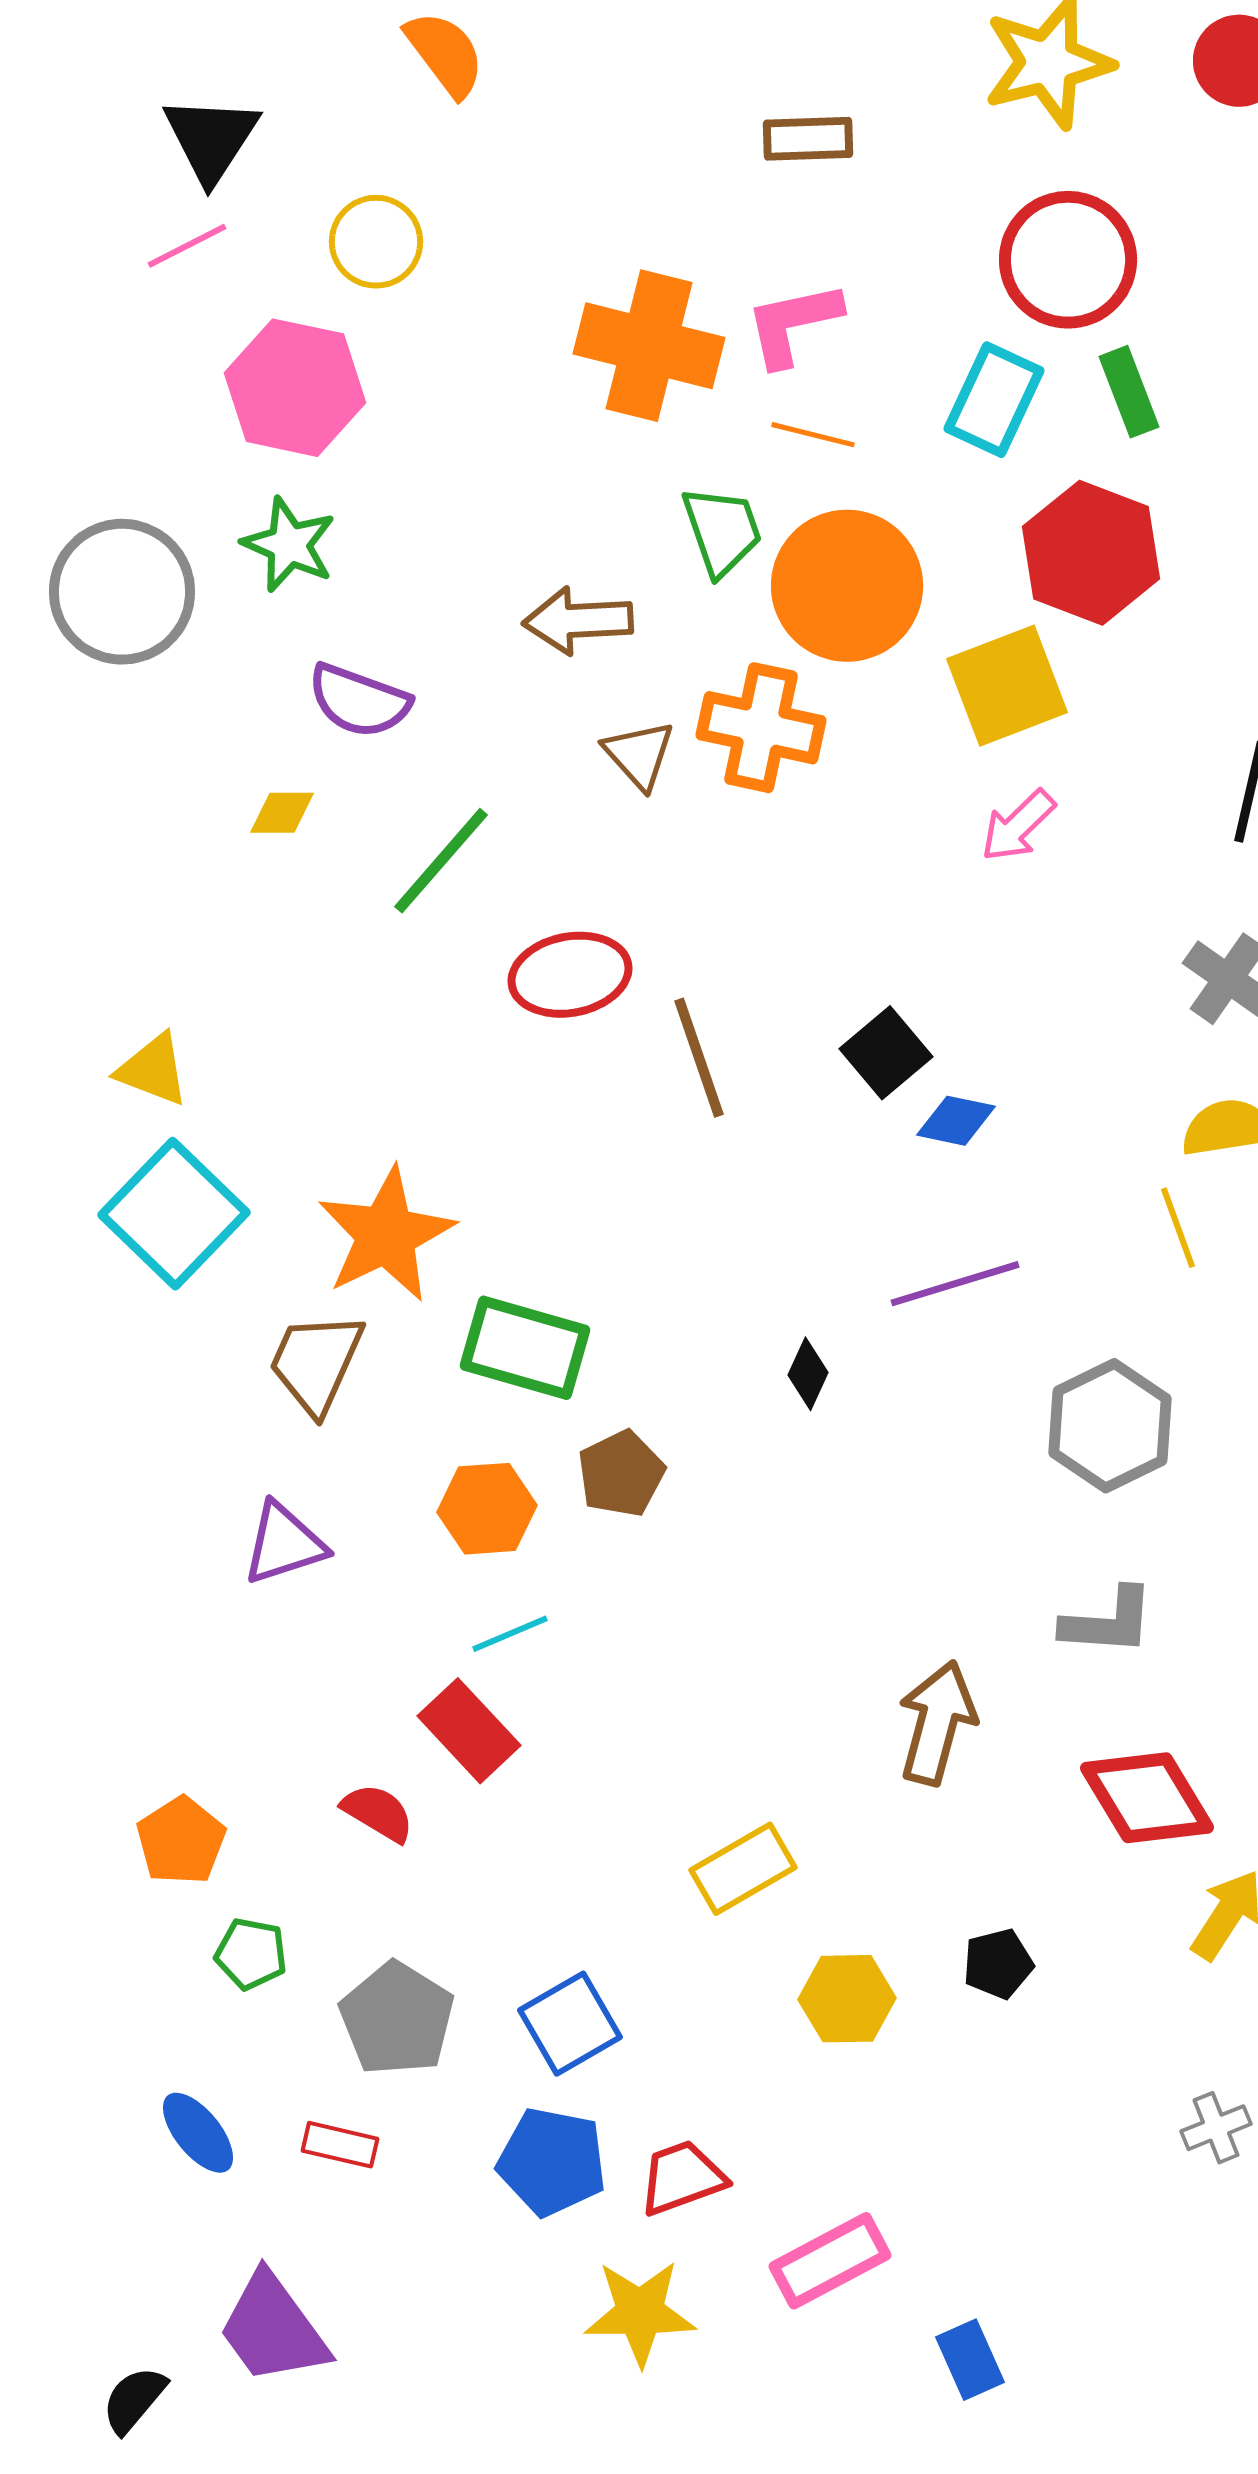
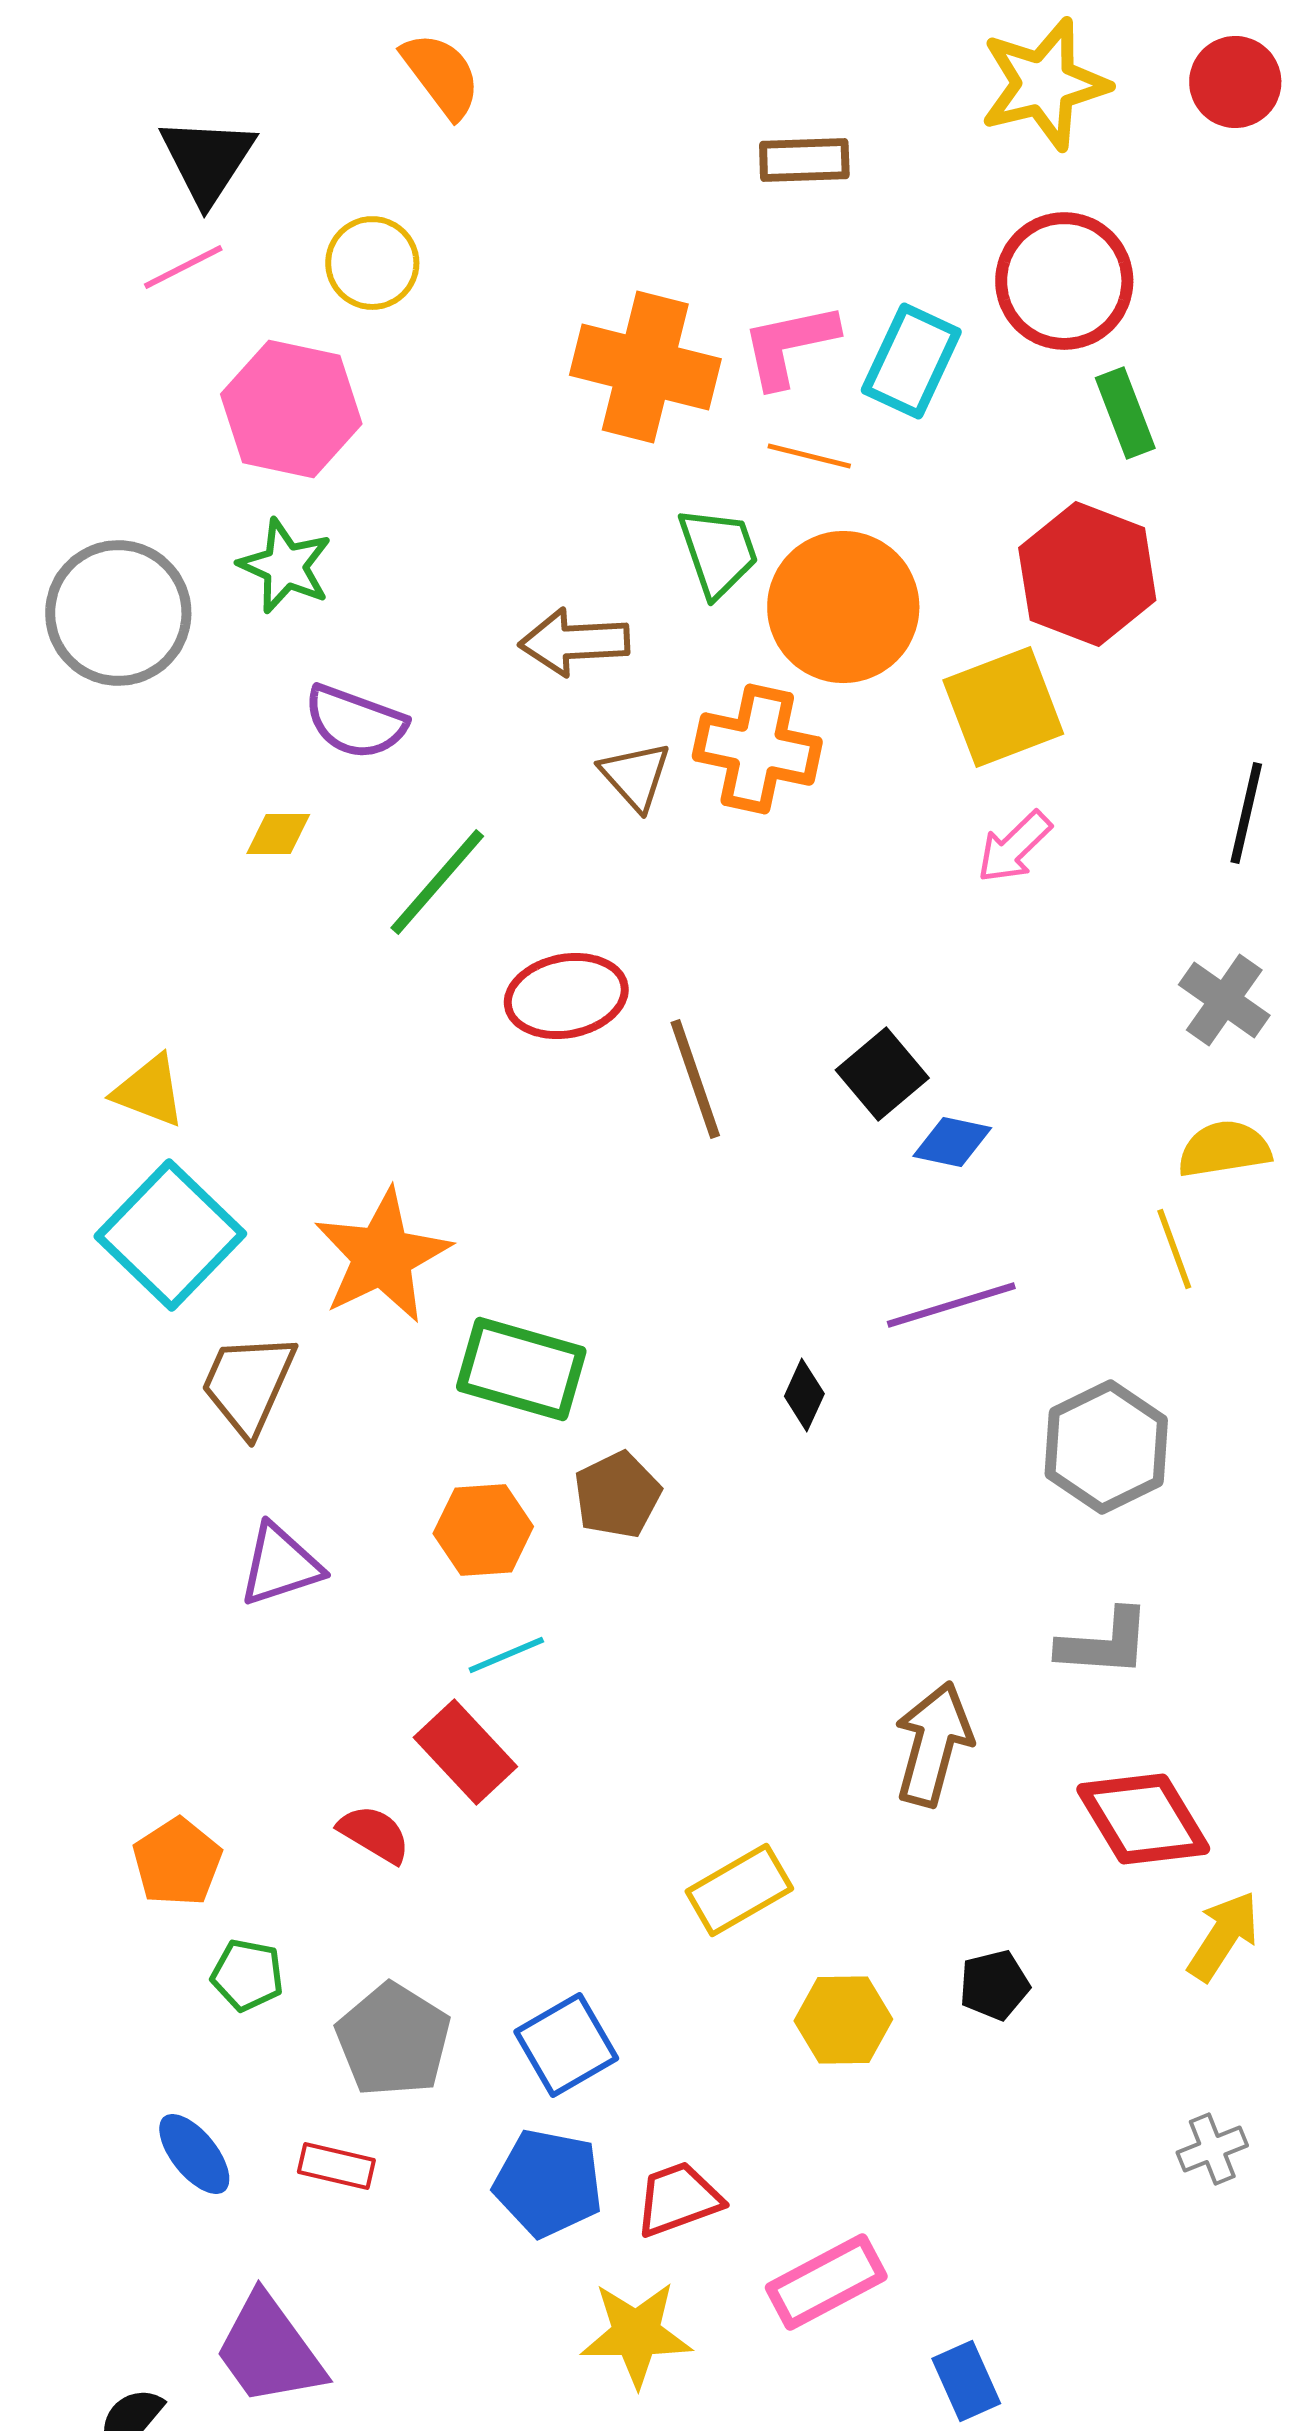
cyan rectangle: (994, 400) -> (911, 361), moved
brown trapezoid: (316, 1363) -> (248, 1384), moved

